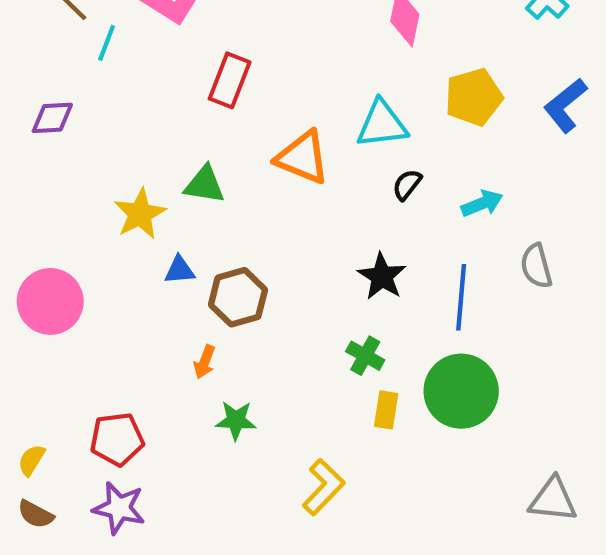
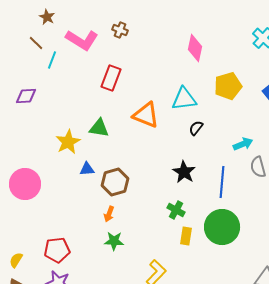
cyan arrow: (482, 203) -> (243, 144), moved
orange arrow: (205, 362) -> (109, 214), moved

